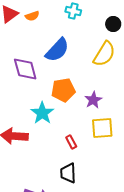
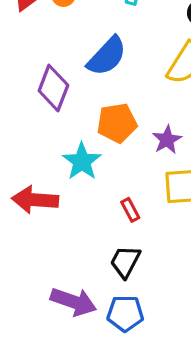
purple diamond: (25, 69) -> (53, 88), turned 36
black trapezoid: (68, 173) -> (125, 262), turned 30

